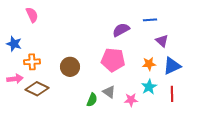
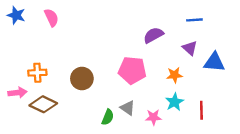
pink semicircle: (32, 15) -> (51, 18), moved
blue line: (150, 20) -> (194, 20), moved
purple semicircle: (121, 30) -> (153, 35), moved
blue star: (14, 44) -> (16, 15), moved
blue triangle: (172, 66) -> (214, 62), moved, turned 30

